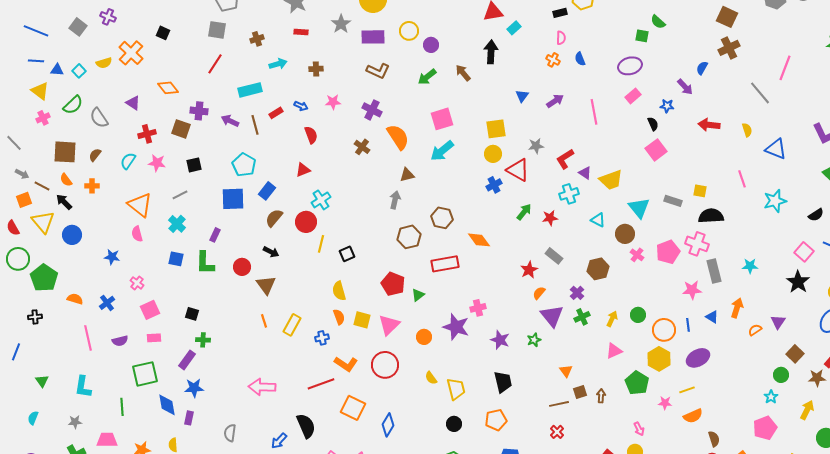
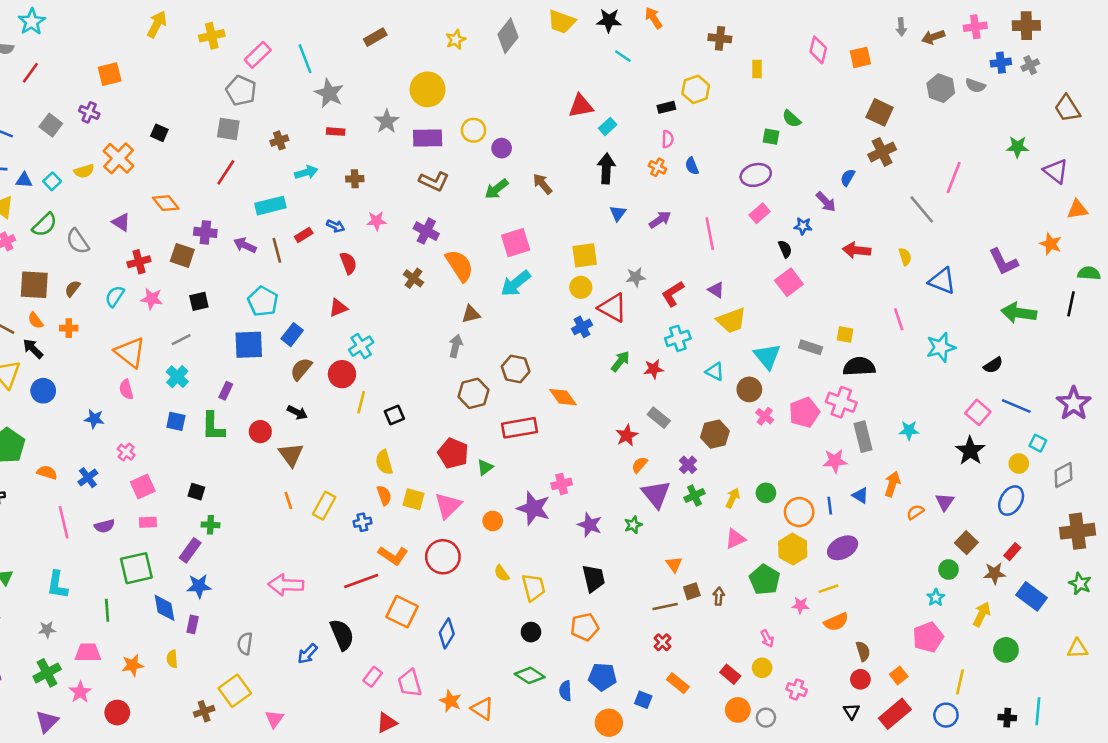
black arrow: (491, 52) -> (606, 169), moved
purple triangle: (585, 173) -> (716, 290), moved

